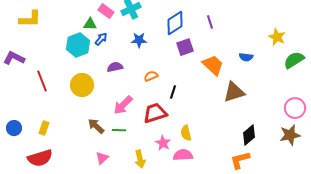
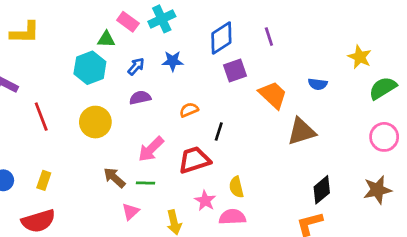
blue arrow: (101, 39) -> (136, 66), moved
pink circle: (295, 108) -> (384, 137), moved
pink triangle: (102, 158) -> (131, 211), moved

